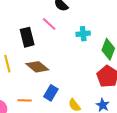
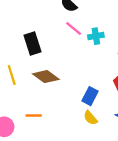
pink line: (49, 24) -> (74, 29), moved
blue rectangle: (51, 93) -> (90, 96), moved

